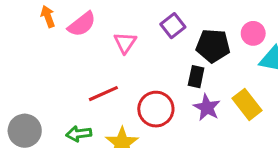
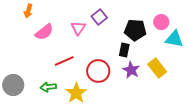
orange arrow: (48, 16) -> (28, 11), turned -144
pink semicircle: (82, 24) -> (44, 32), moved
purple square: (173, 26) -> (99, 17), moved

